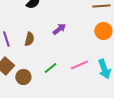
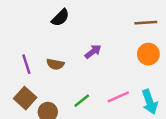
brown semicircle: (29, 39) -> (55, 64), turned 88

